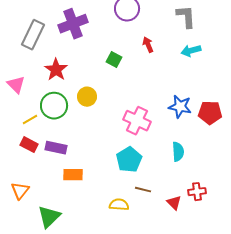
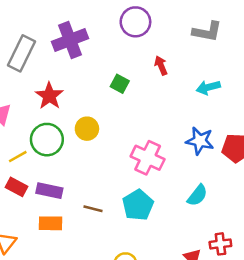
gray L-shape: (186, 17) -> (207, 32), turned 105
cyan arrow: (191, 51) -> (208, 87), moved
cyan semicircle: (178, 152) -> (197, 195), turned 42
orange rectangle: (73, 175) -> (51, 223), moved
brown line: (143, 190) -> (93, 209), moved

